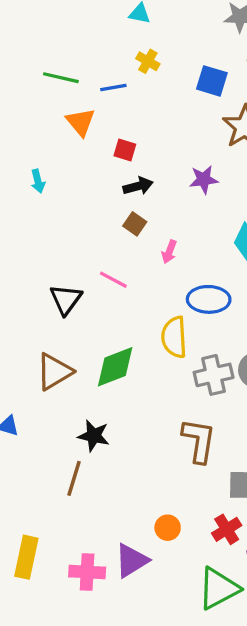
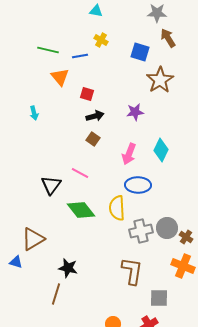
pink arrow: (169, 252) -> (129, 154), moved, size x1.5
green diamond: (115, 367) -> (81, 210), moved, turned 72
brown triangle: (54, 372) -> (33, 239), moved

